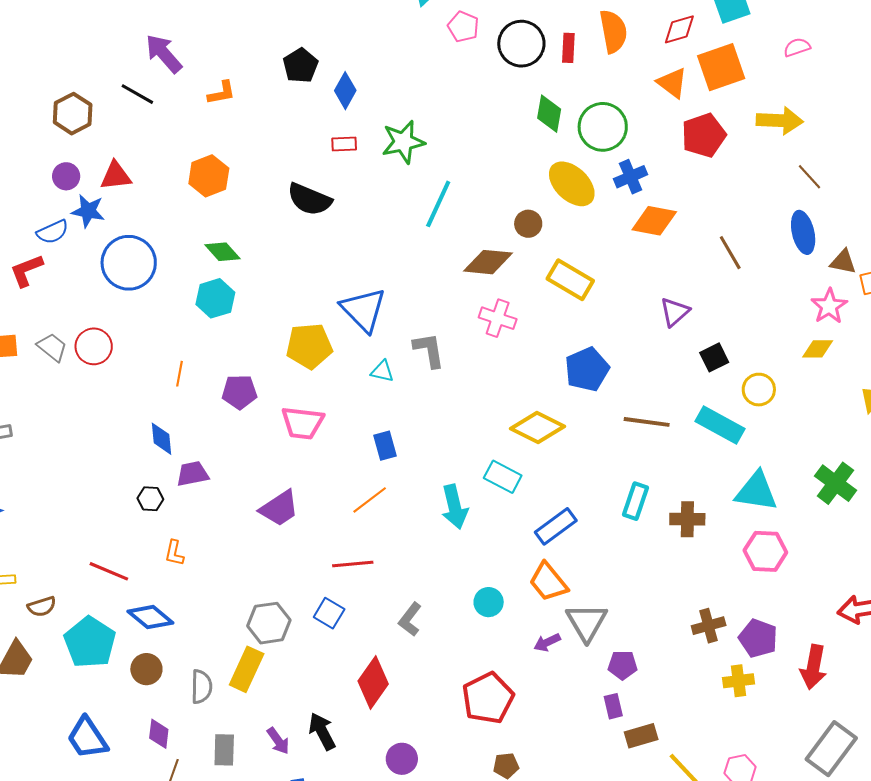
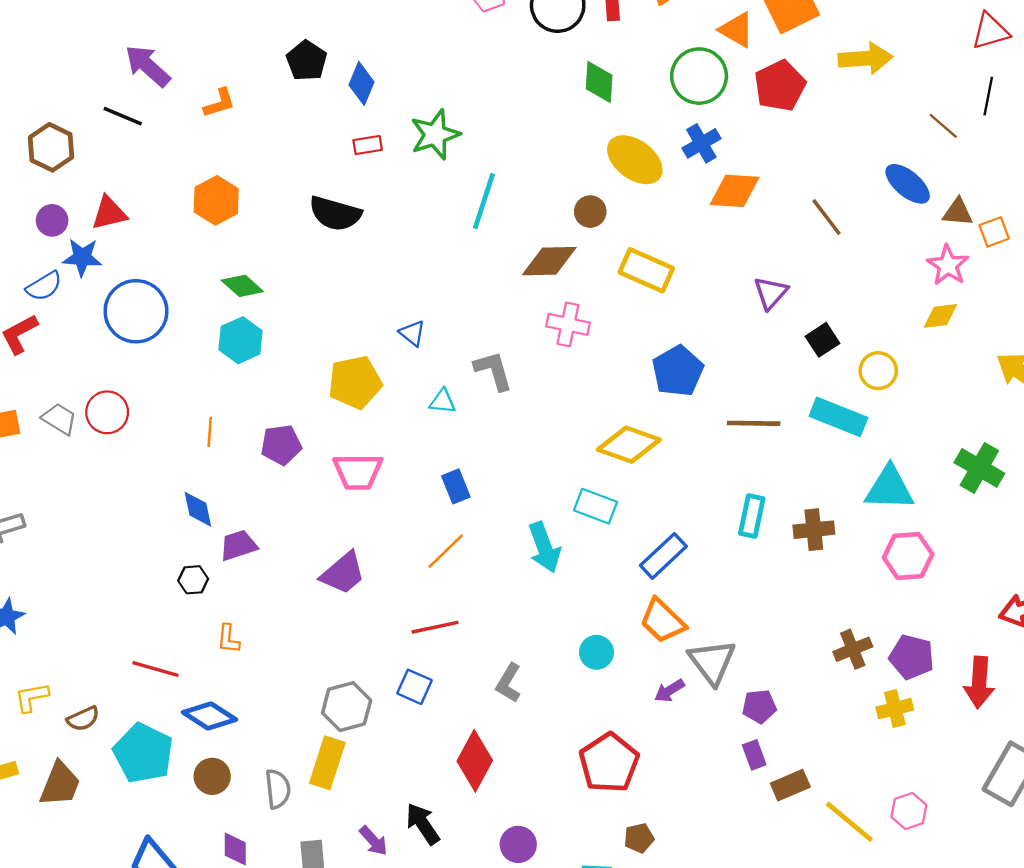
green circle: (603, 127) -> (699, 76), moved
brown line: (810, 177) -> (943, 126), moved
blue ellipse: (803, 232) -> (908, 184), turned -30
blue triangle: (363, 310) -> (412, 333), size x0.5

